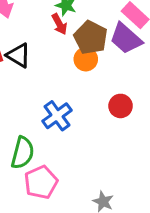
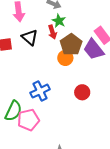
black triangle: (18, 55) -> (30, 37), moved
pink pentagon: (41, 182) -> (28, 120), moved

